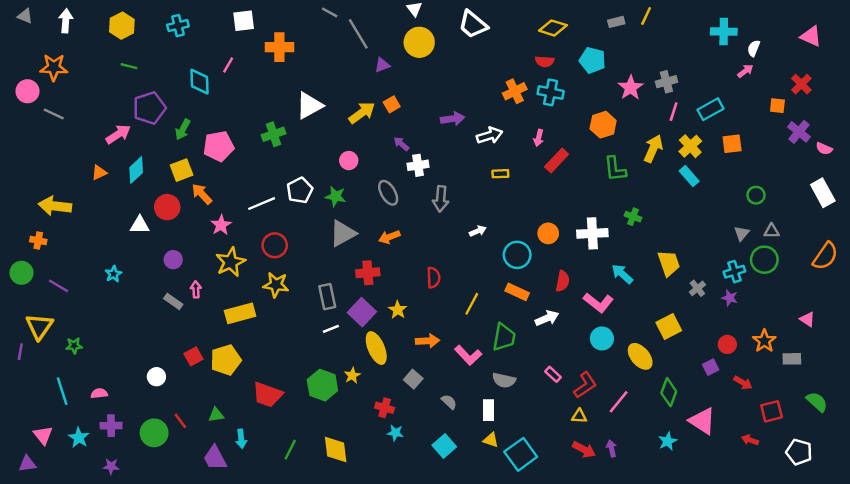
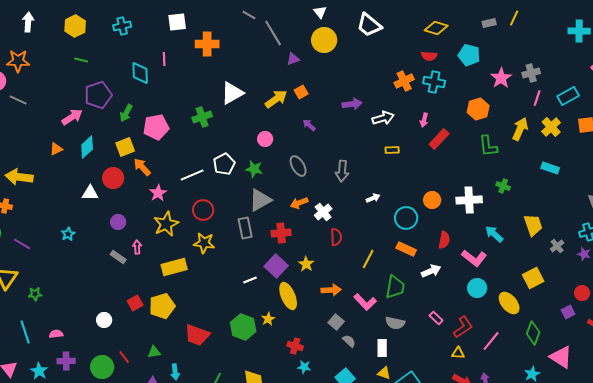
pink line: (228, 65) -> (164, 59), turned -32
white cross: (418, 165) -> (323, 212), moved, turned -30
cyan rectangle: (689, 176) -> (550, 168), moved, turned -30
gray rectangle: (327, 297) -> (245, 228), moved
gray square: (413, 379) -> (336, 322), moved

